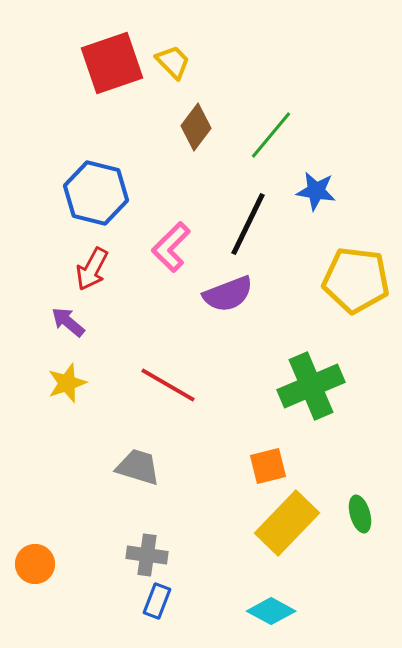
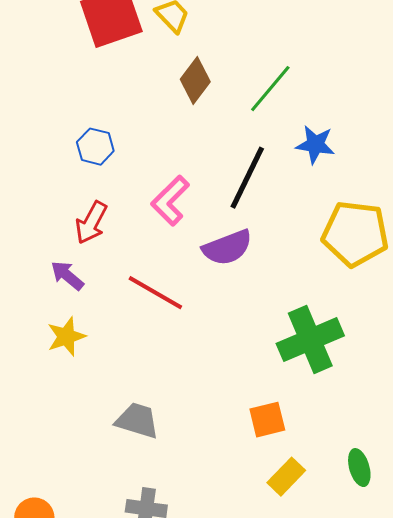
blue hexagon: (96, 193) -> (95, 147), size x0.6
red line: (168, 385) -> (155, 293), moved
yellow rectangle: (287, 523) -> (286, 477), size x0.6

